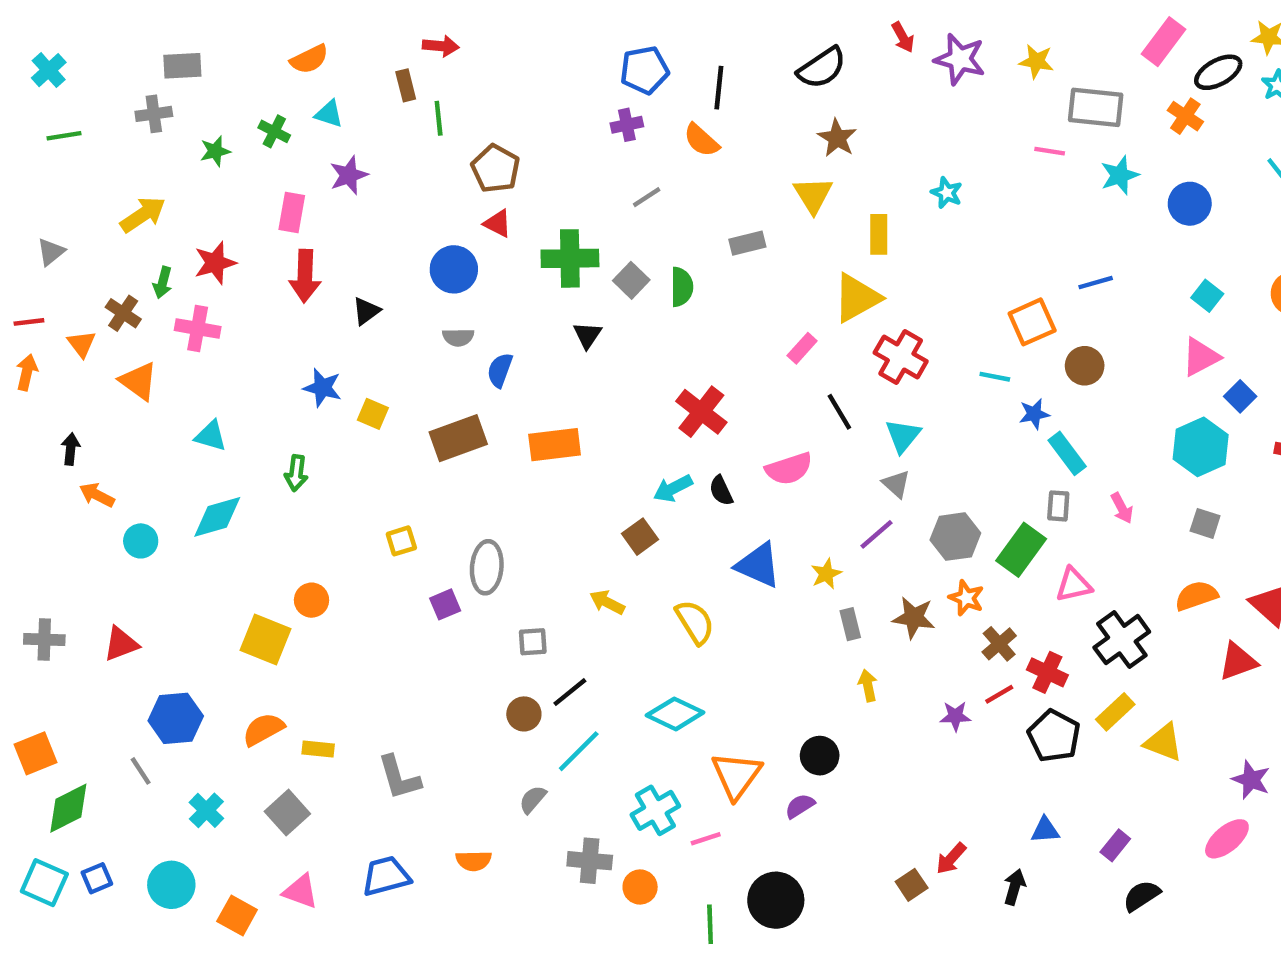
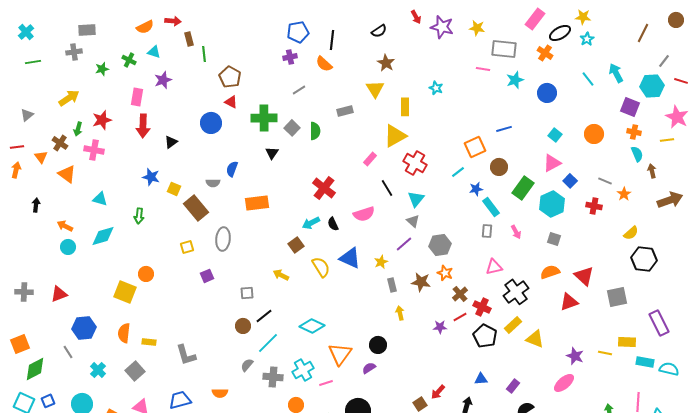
red arrow: (441, 46) -> (173, 21), moved
black semicircle: (822, 68) -> (379, 31), size x0.7
gray semicircle: (458, 337) -> (213, 183), moved
cyan line: (995, 377) -> (458, 172), turned -48
brown rectangle: (458, 438) -> (196, 208), moved, turned 70
orange arrow: (97, 495) -> (65, 226), moved
green rectangle: (1021, 550) -> (523, 188), moved
gray ellipse: (487, 567) -> (223, 239), moved
yellow semicircle: (695, 622) -> (321, 267), moved
orange semicircle: (263, 729) -> (124, 333), turned -54
gray cross: (590, 861) -> (273, 377), moved

